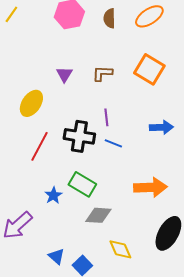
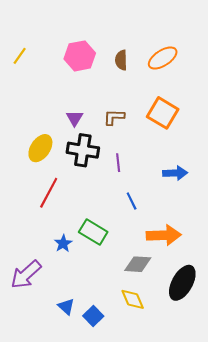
black cross: (79, 136) -> (83, 150), moved
blue line: (113, 143) -> (132, 201), moved, turned 42
gray diamond: (98, 215) -> (138, 264), moved

